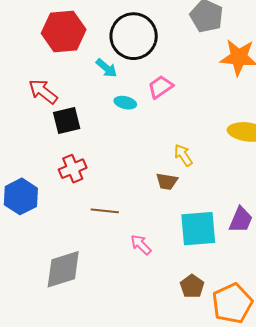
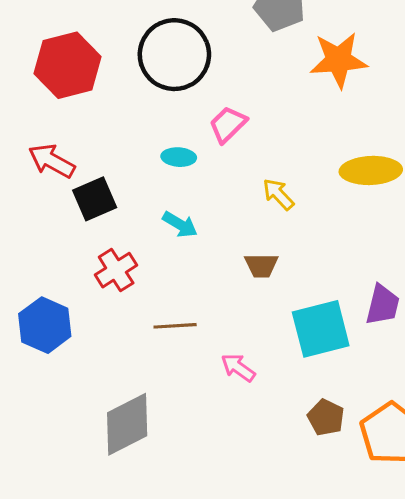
cyan arrow: (106, 68) -> (180, 224), moved
yellow arrow: (183, 155) -> (278, 194), moved

